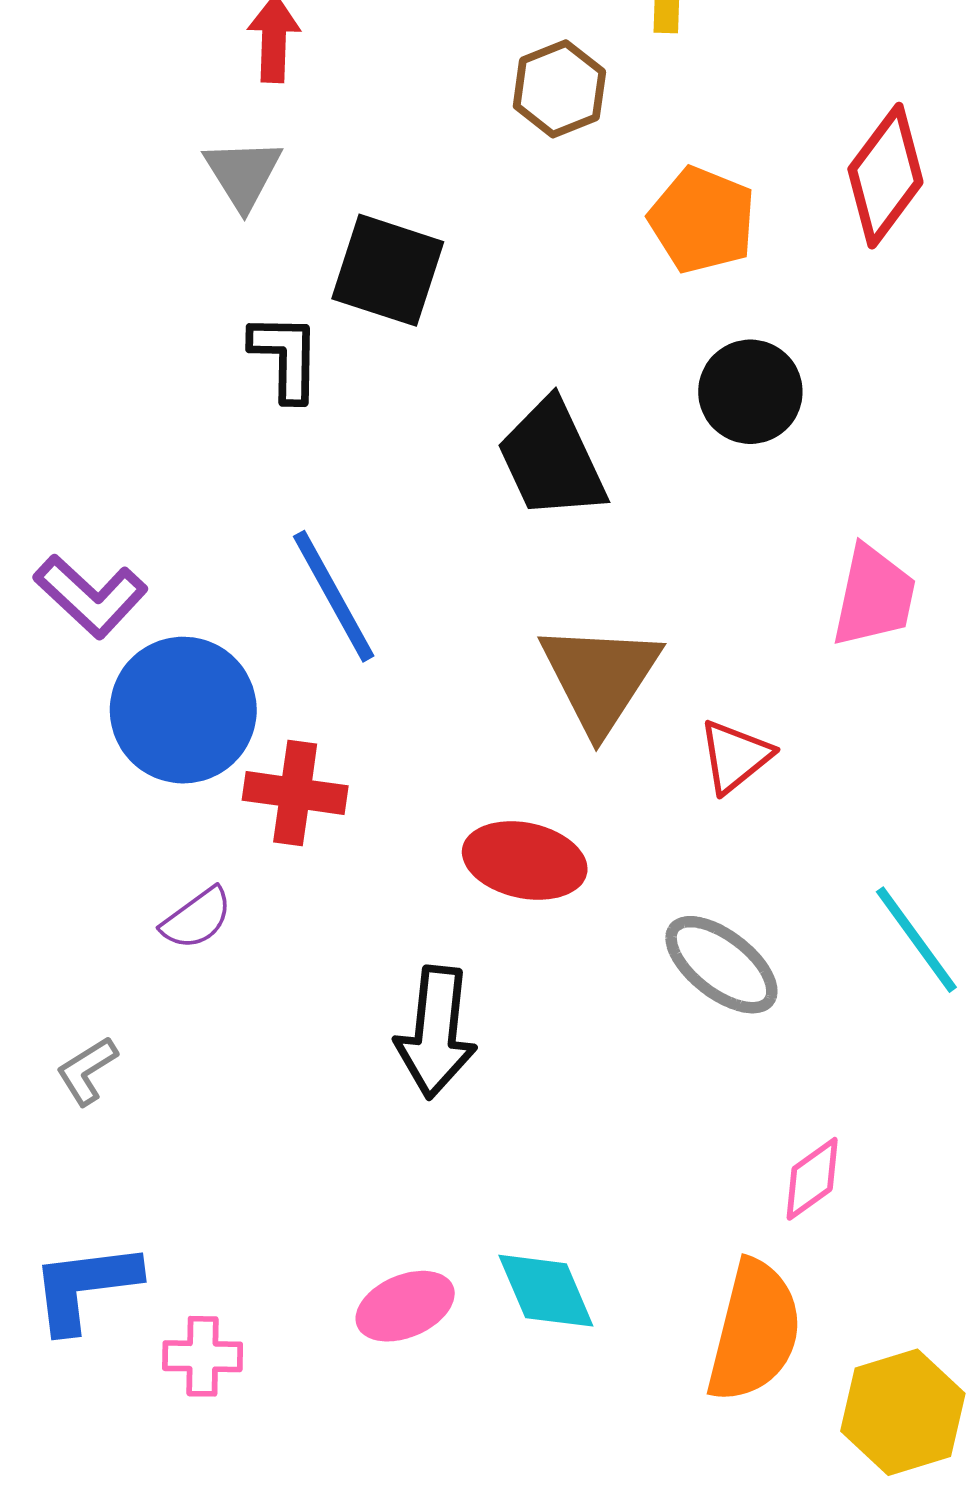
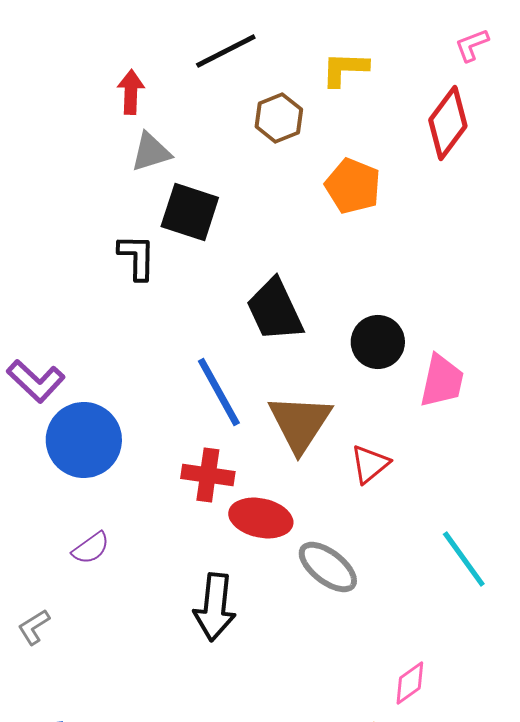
gray triangle: (243, 174) -> (151, 152), moved, turned 45
red diamond: (885, 176) -> (448, 123), moved
black circle: (750, 392) -> (378, 342), moved
blue line: (334, 596) -> (219, 392), moved
red cross: (295, 793) -> (208, 475), moved
gray ellipse: (721, 965) -> (328, 567), moved

